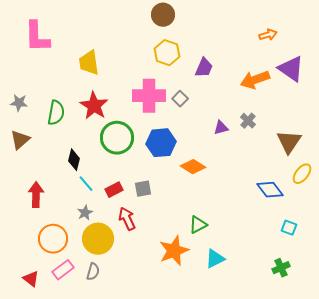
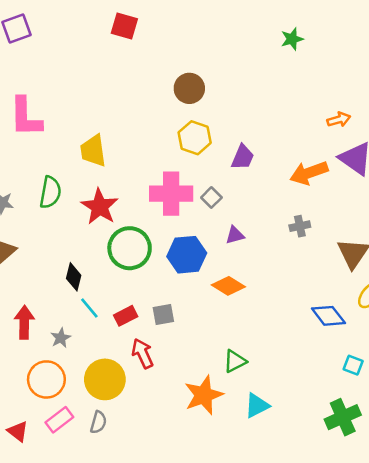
orange arrow: (268, 35) -> (339, 120), moved
green semicircle: (56, 113) -> (50, 192), moved
gray cross: (248, 121) -> (300, 226), turned 35
purple triangle: (221, 128) -> (235, 235), moved
gray star: (85, 213) -> (61, 338), moved
green cross: (281, 268) -> (343, 417), size x1.5

